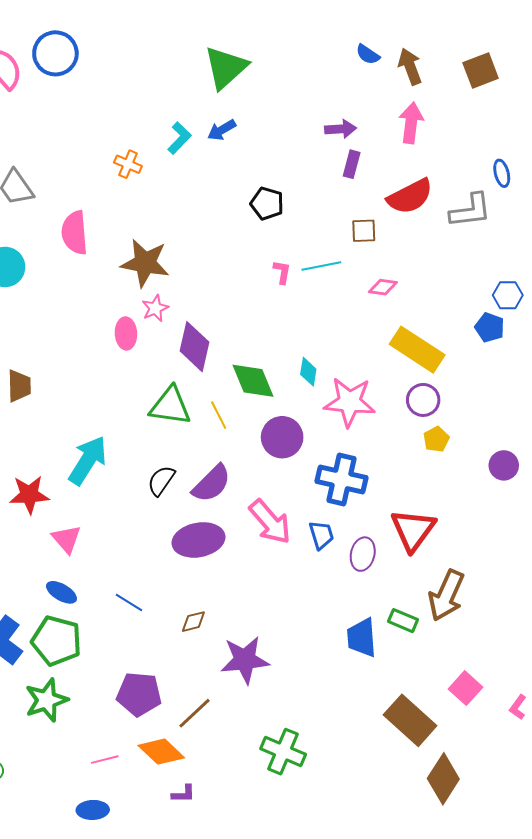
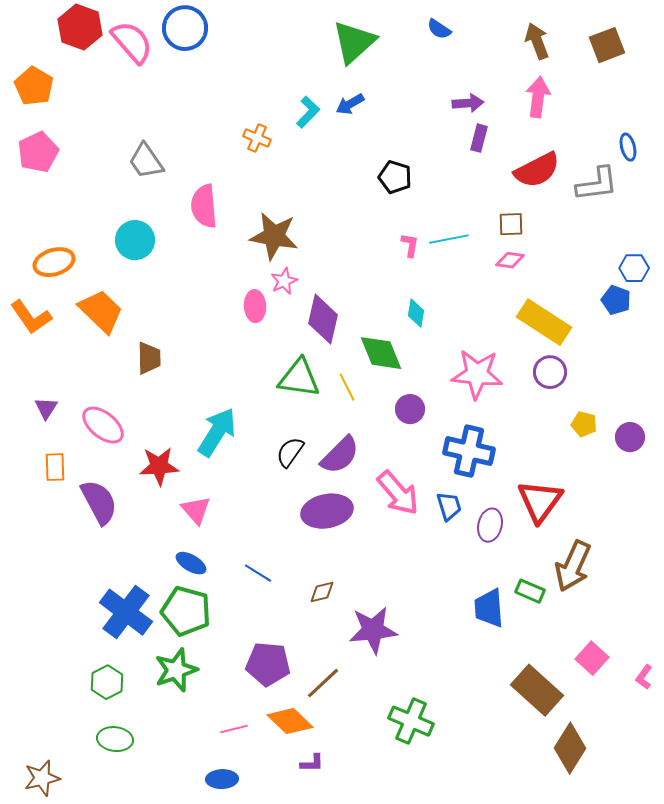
blue semicircle: (368, 54) -> (439, 29), moved
brown square: (364, 231) -> (511, 224), moved
cyan diamond: (308, 372) -> (416, 313), moved
purple circle: (282, 437) -> (410, 409), size x0.7
yellow pentagon: (436, 439) -> (584, 424), moved, turned -30

